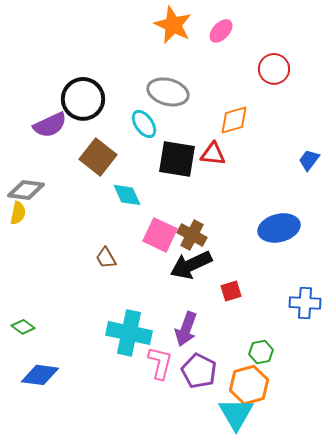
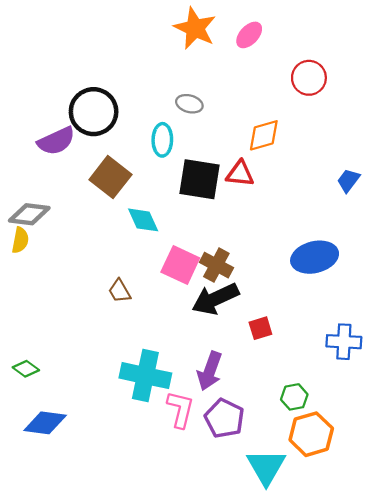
gray ellipse: (168, 92) -> (189, 104), size x0.6
cyan ellipse: (144, 124) -> (162, 140), turned 36
orange hexagon: (249, 385) -> (311, 434), moved

